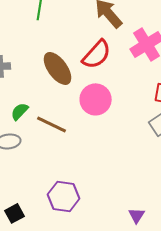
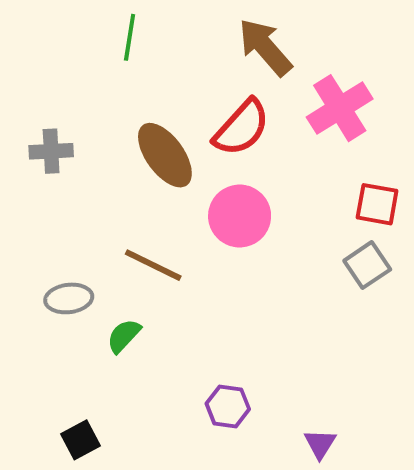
green semicircle: (20, 111) -> (124, 336), moved
purple hexagon: (64, 196) -> (228, 406), moved, size x0.7

